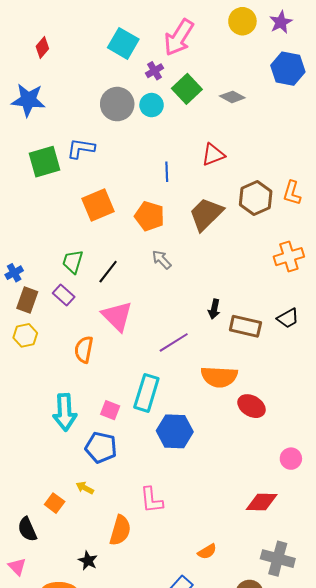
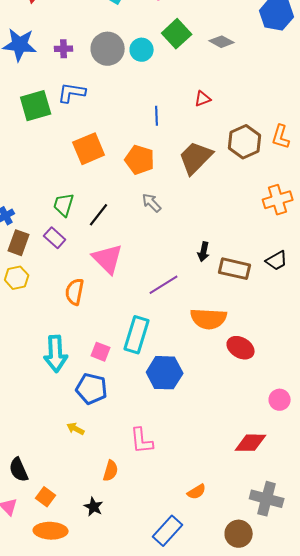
purple cross: (155, 71) -> (64, 49), moved, turned 30
red triangle: (213, 155) -> (203, 99), size x0.7
orange square: (55, 503) -> (46, 497), moved
orange semicircle: (120, 530) -> (111, 471), size x0.7
black star: (88, 561) -> (94, 507), moved

